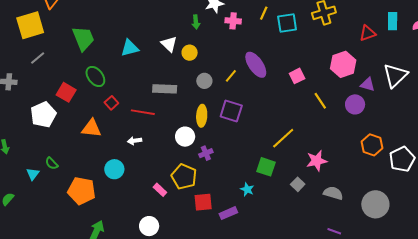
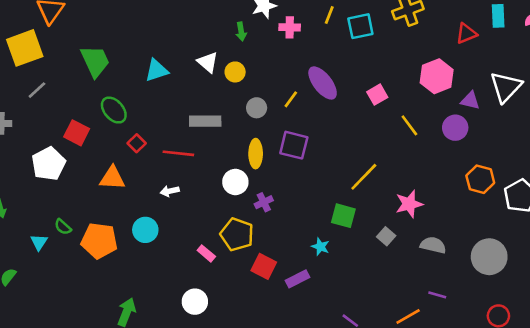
orange pentagon: (82, 191) -> (99, 241), moved
red square: (203, 202) -> (264, 266), turned 36

